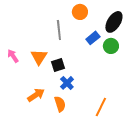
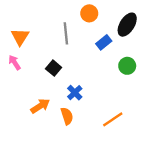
green circle: (111, 46) -> (127, 66), moved
orange triangle: (39, 57) -> (20, 37), moved
black square: (58, 65) -> (54, 68), moved, turned -32
orange line: (101, 107) -> (113, 119), turned 30

